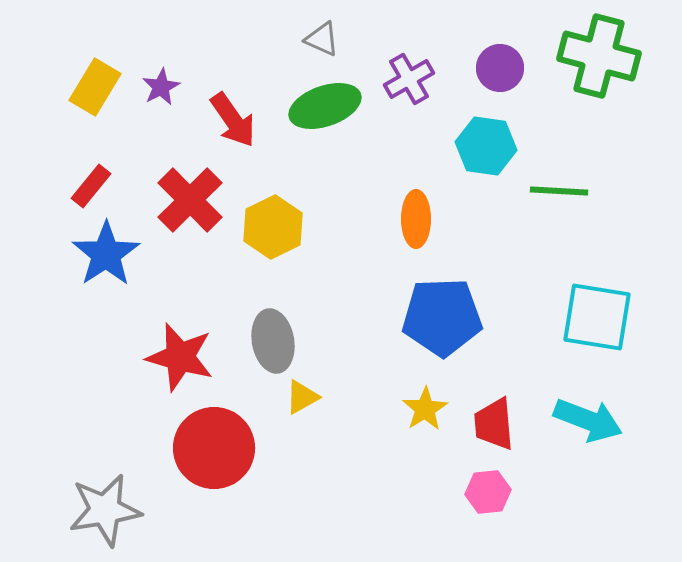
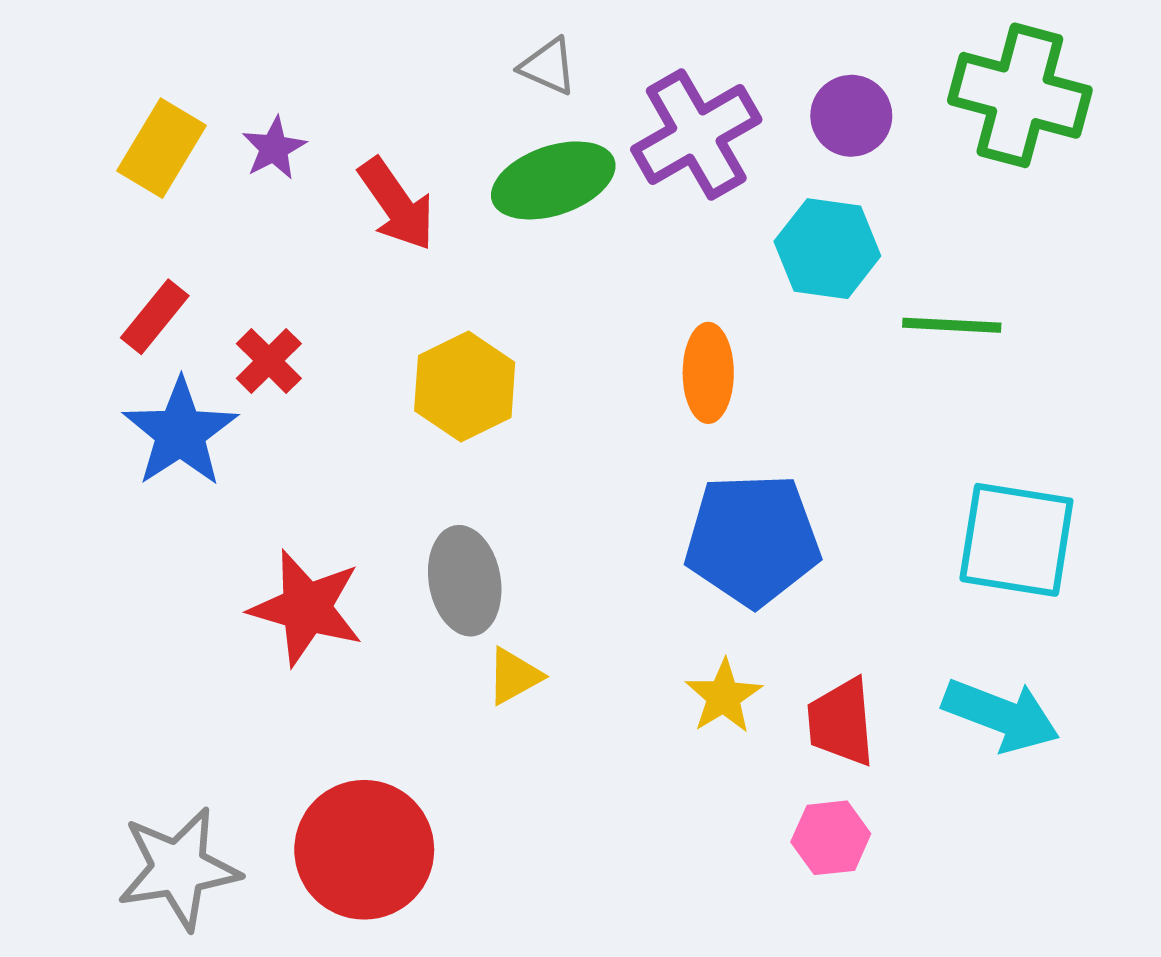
purple cross: (409, 79) -> (696, 134), size x1.5
red cross: (190, 200) -> (269, 361), moved, size x0.6
red circle: (214, 448) -> (364, 850), moved

